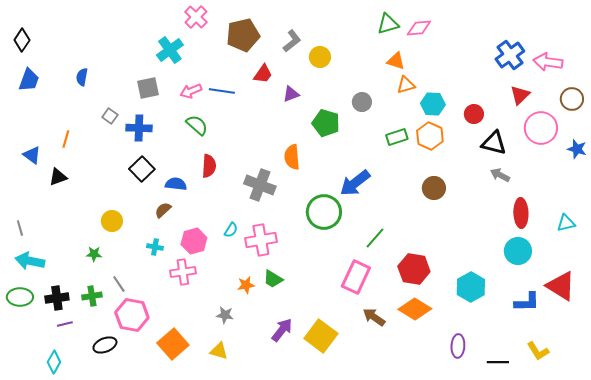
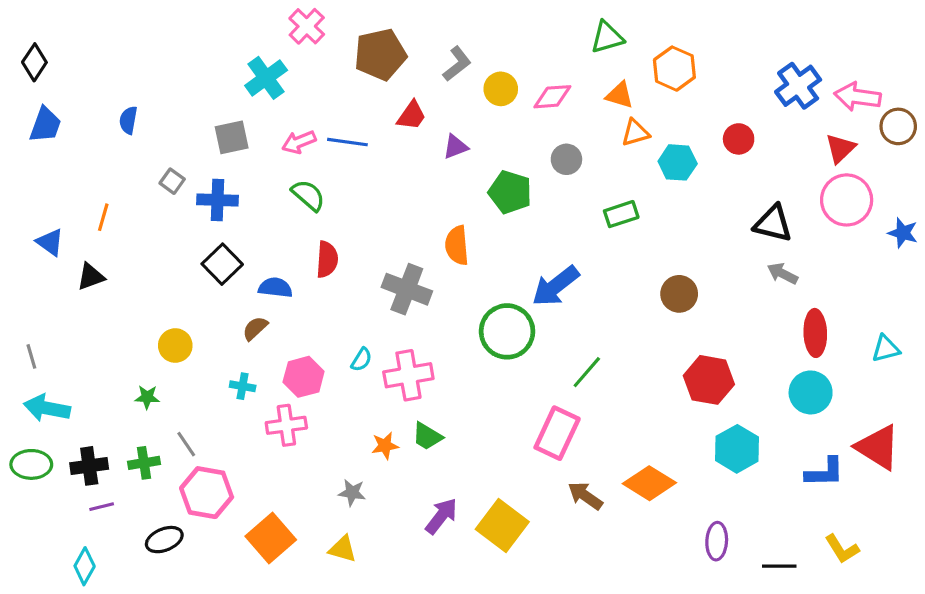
pink diamond: (419, 28) -> (552, 97), moved
red triangle: (520, 95) -> (840, 148), moved
brown circle: (572, 99) -> (898, 126), moved
red circle: (474, 114) -> (739, 139), moved
orange hexagon: (430, 136) -> (674, 69), moved
red hexagon: (414, 269) -> (709, 380), moved

